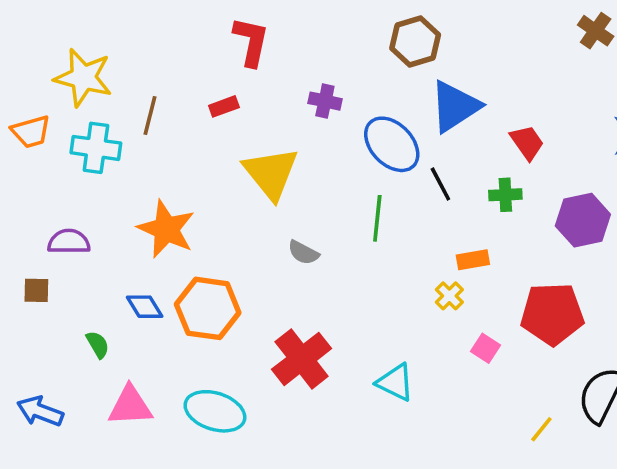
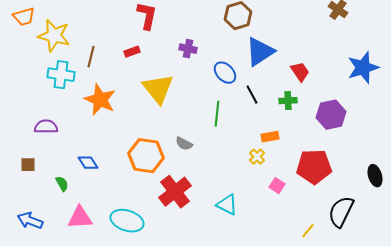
orange trapezoid: (31, 132) -> (24, 17), moved
blue ellipse: (392, 144) -> (225, 73), size x0.7
orange star: (166, 229) -> (100, 100), moved
gray semicircle: (303, 253) -> (184, 144), moved
brown square: (36, 290) -> (28, 165), moved
orange hexagon: (208, 308) -> (146, 156), moved

